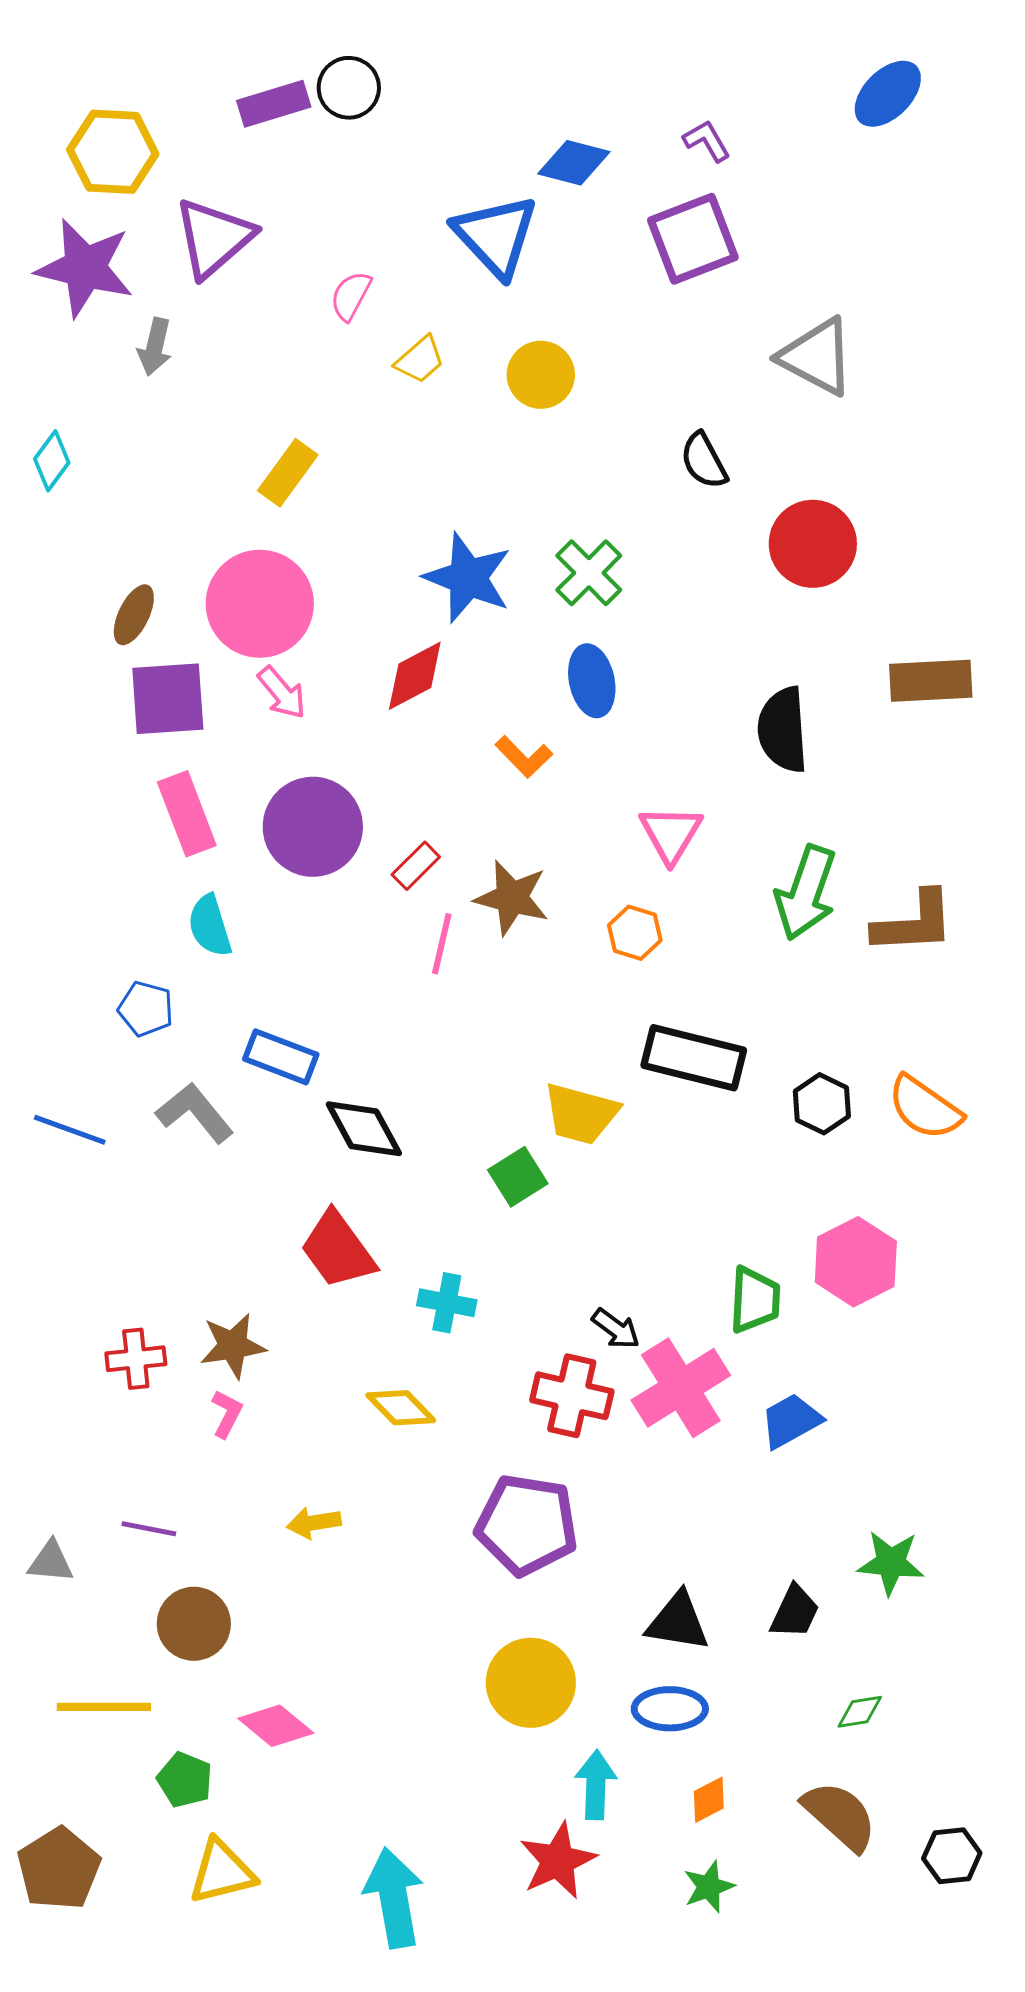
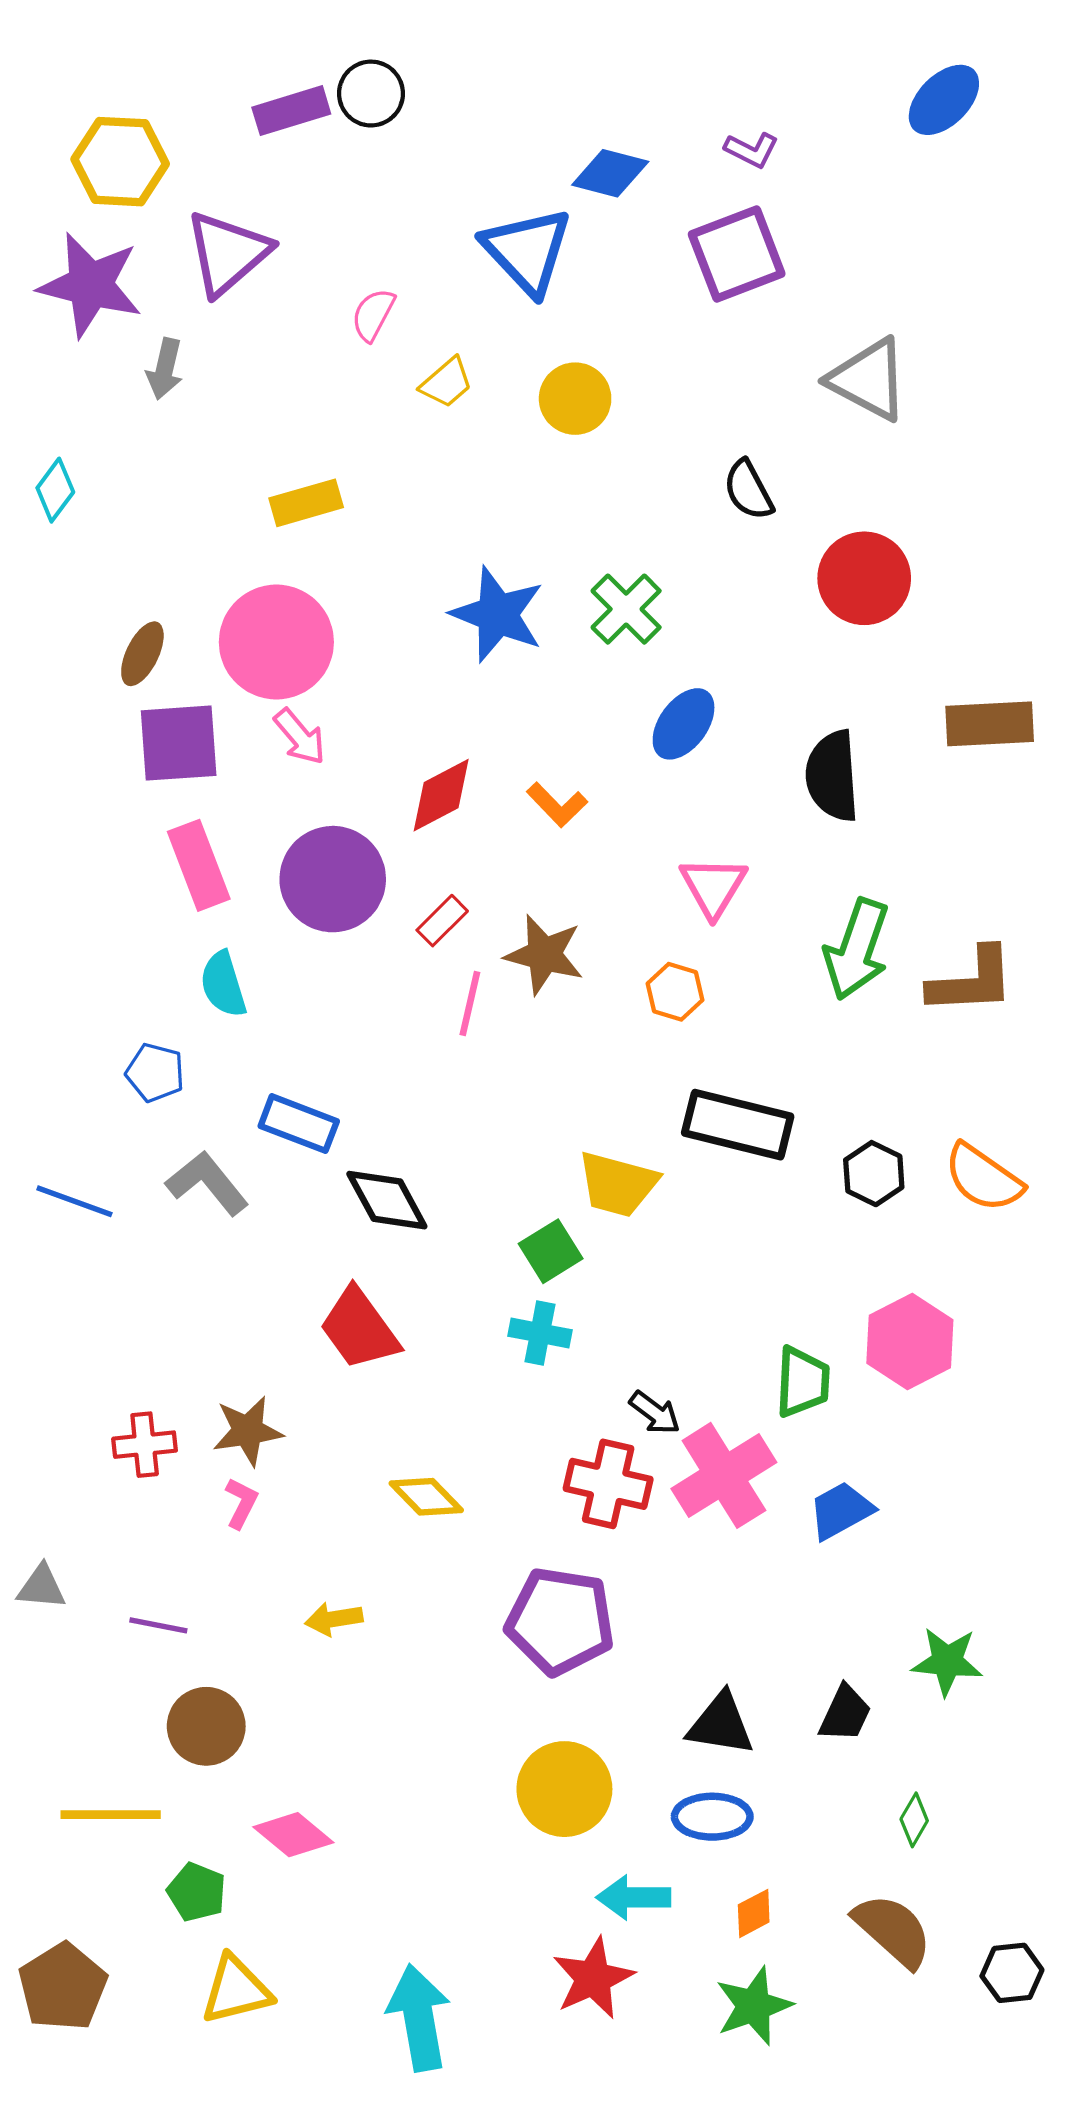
purple L-shape: (707, 141) -> (752, 150), turned 147
yellow rectangle: (288, 473) -> (306, 503), turned 38
red diamond: (415, 676) -> (441, 795), moved
blue ellipse: (592, 681) -> (684, 724), moved, turned 48
cyan cross: (447, 1303) -> (540, 1333), moved
gray triangle: (51, 1562) -> (41, 1587), moved
green diamond: (860, 1712) -> (914, 1820), turned -51
cyan arrow: (596, 1785) -> (634, 1897), turned -92
green star: (709, 1887) -> (754, 2006), size x1.4

